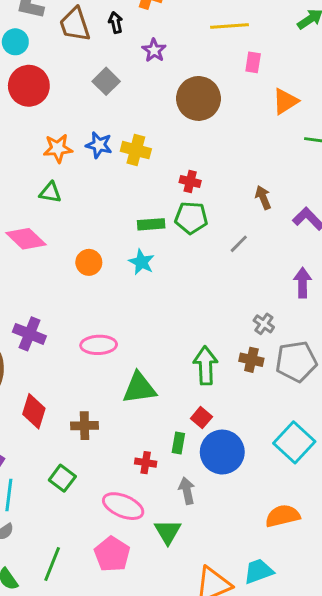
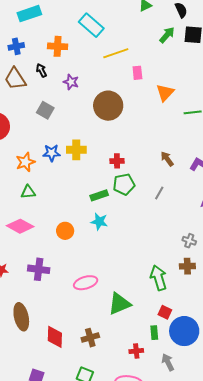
purple cross: (29, 334) -> (39, 269), moved

